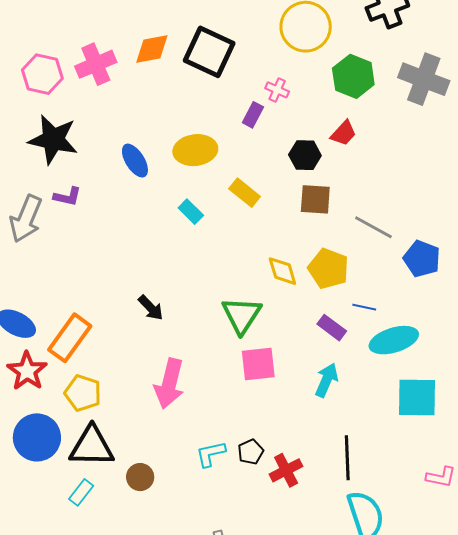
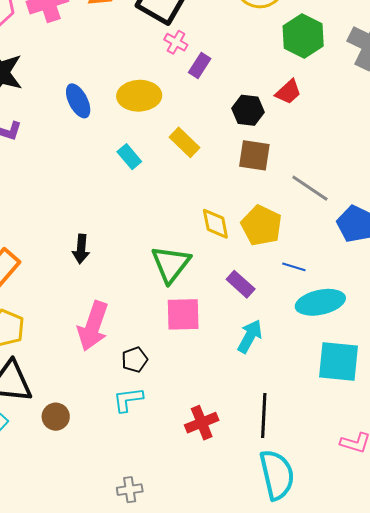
pink cross: (277, 90) -> (176, 42), moved
black arrow: (151, 308) -> (81, 249), turned 44
purple rectangle: (332, 328) -> (241, 284), moved
black pentagon: (251, 452) -> (135, 360), moved

